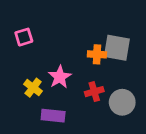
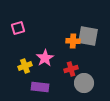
yellow cross: (33, 88) -> (25, 66), turned 32
gray circle: (122, 102) -> (84, 83), moved

